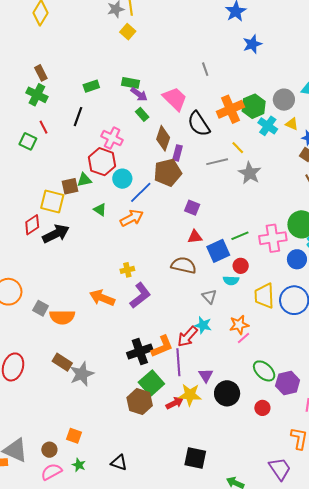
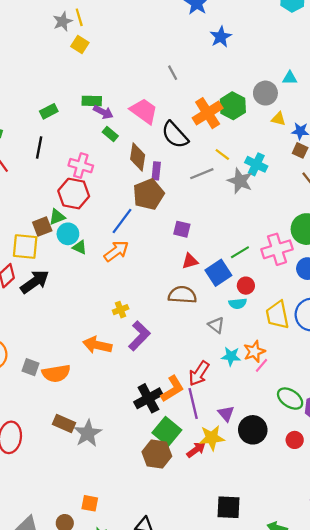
cyan cross: (268, 126) -> (256, 164), moved
cyan circle: (122, 179) -> (68, 234), moved
cyan star: (203, 325) -> (231, 356), moved

